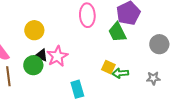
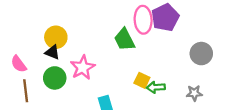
pink ellipse: (87, 15) -> (143, 20), moved
green trapezoid: (117, 32) -> (124, 40), moved
black triangle: (41, 55) -> (52, 52), moved

